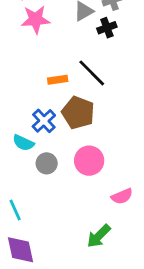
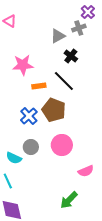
pink star: (36, 19) -> (23, 65), moved
black cross: (107, 28) -> (71, 56), moved, turned -32
cyan semicircle: (23, 143) -> (14, 158), moved

